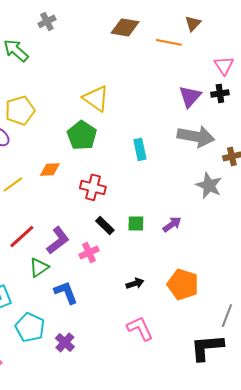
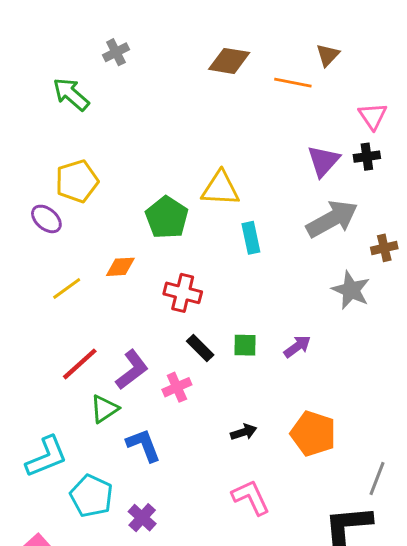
yellow triangle: (96, 98) -> (220, 188), moved, turned -32
gray arrow: (196, 136) -> (332, 219), turned -39

